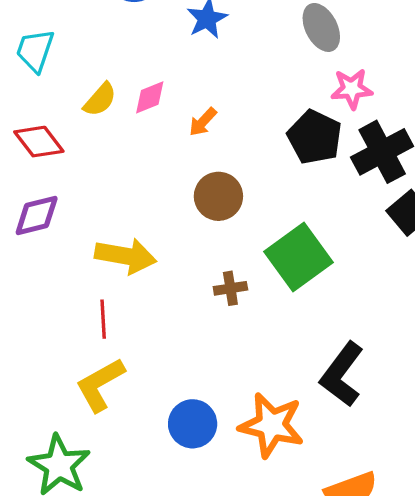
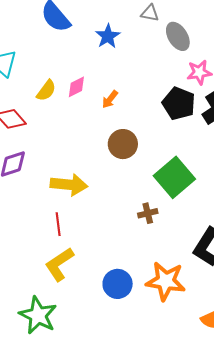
brown cross: (230, 288) -> (148, 213), moved

